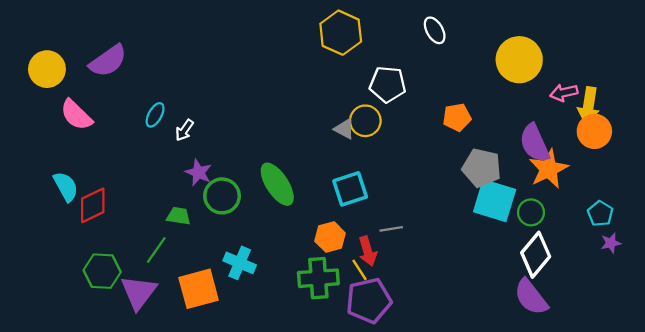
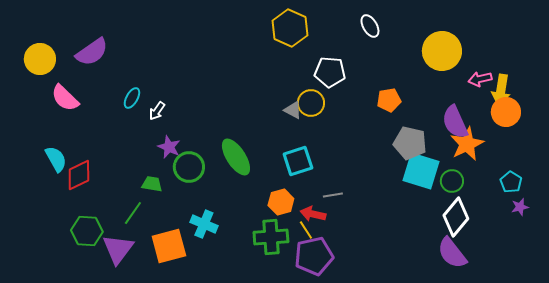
red arrow: (368, 251) -> (313, 214), turned 120

